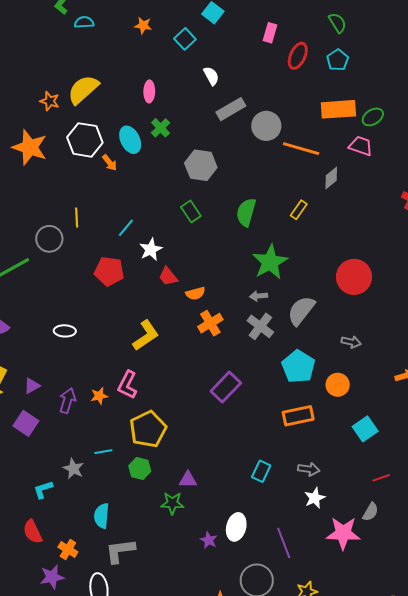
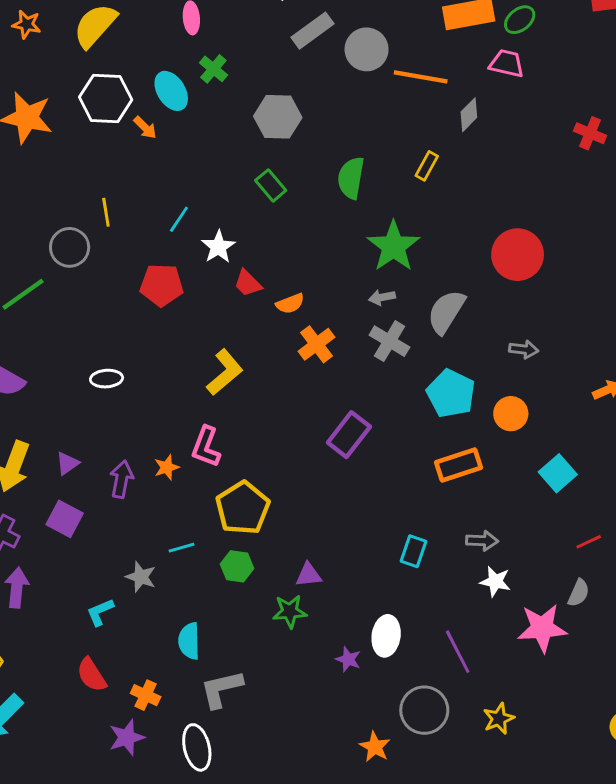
orange star: (50, 101) -> (26, 24), moved
white star: (315, 498) -> (495, 581), turned -30

